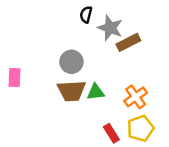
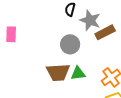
gray circle: (71, 62) -> (70, 44), moved
pink rectangle: (15, 78) -> (11, 34), moved

